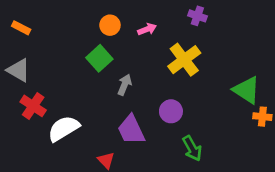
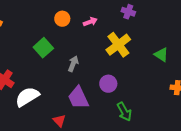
green square: (99, 58) -> (43, 48), moved
green triangle: (246, 90) -> (161, 55), moved, size x0.7

